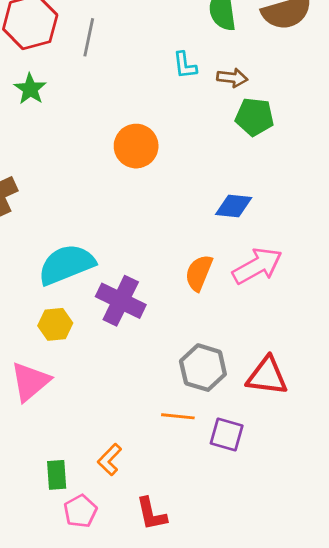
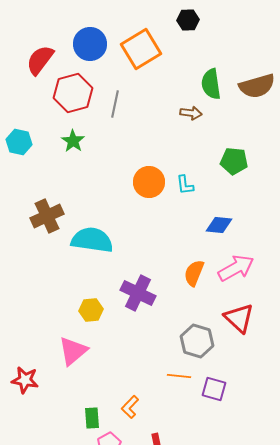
cyan L-shape: (185, 65) -> (185, 185), moved
brown arrow: (232, 78) -> (191, 113), moved
cyan semicircle: (66, 264) -> (92, 240), moved, turned 30
red triangle: (267, 376) -> (239, 318), moved, turned 36

